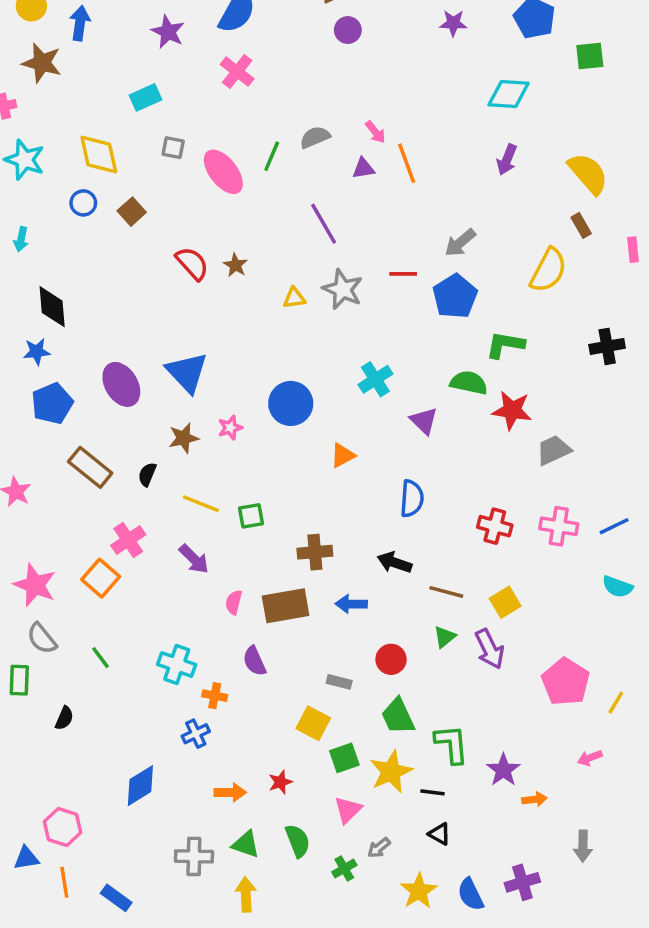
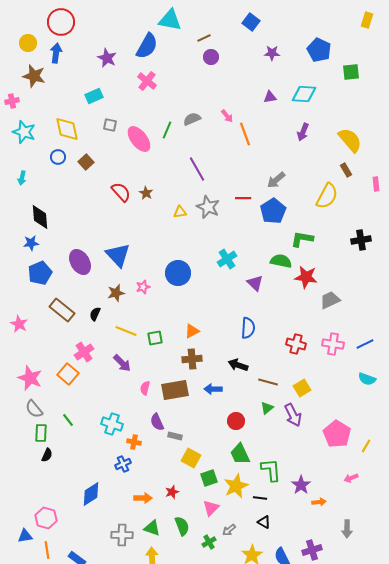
purple triangle: (363, 168) -> (270, 97), moved
orange triangle: (343, 455) -> (192, 331), moved
green rectangle: (19, 680) -> (41, 433), moved
gray rectangle: (339, 682) -> (175, 436), moved

